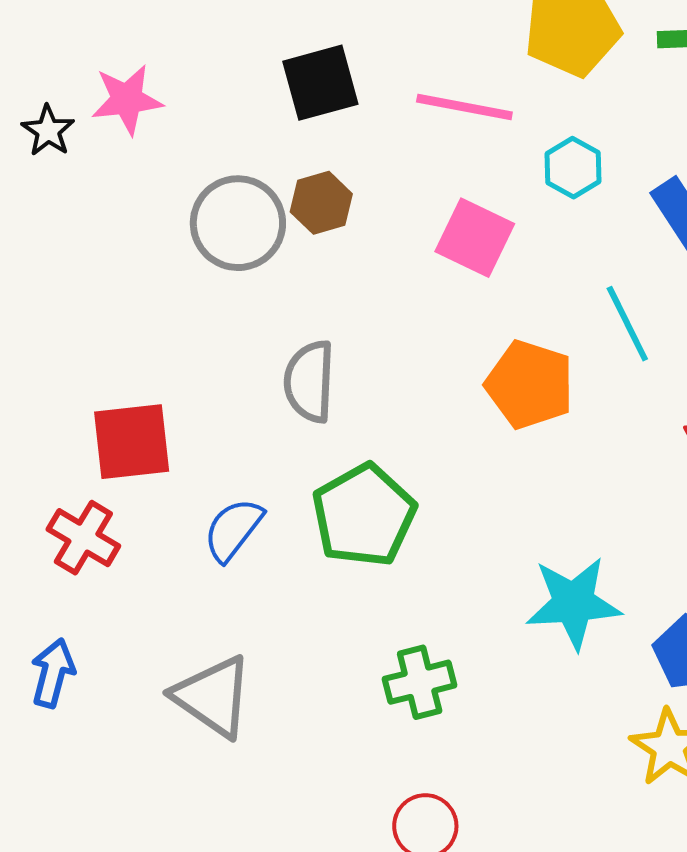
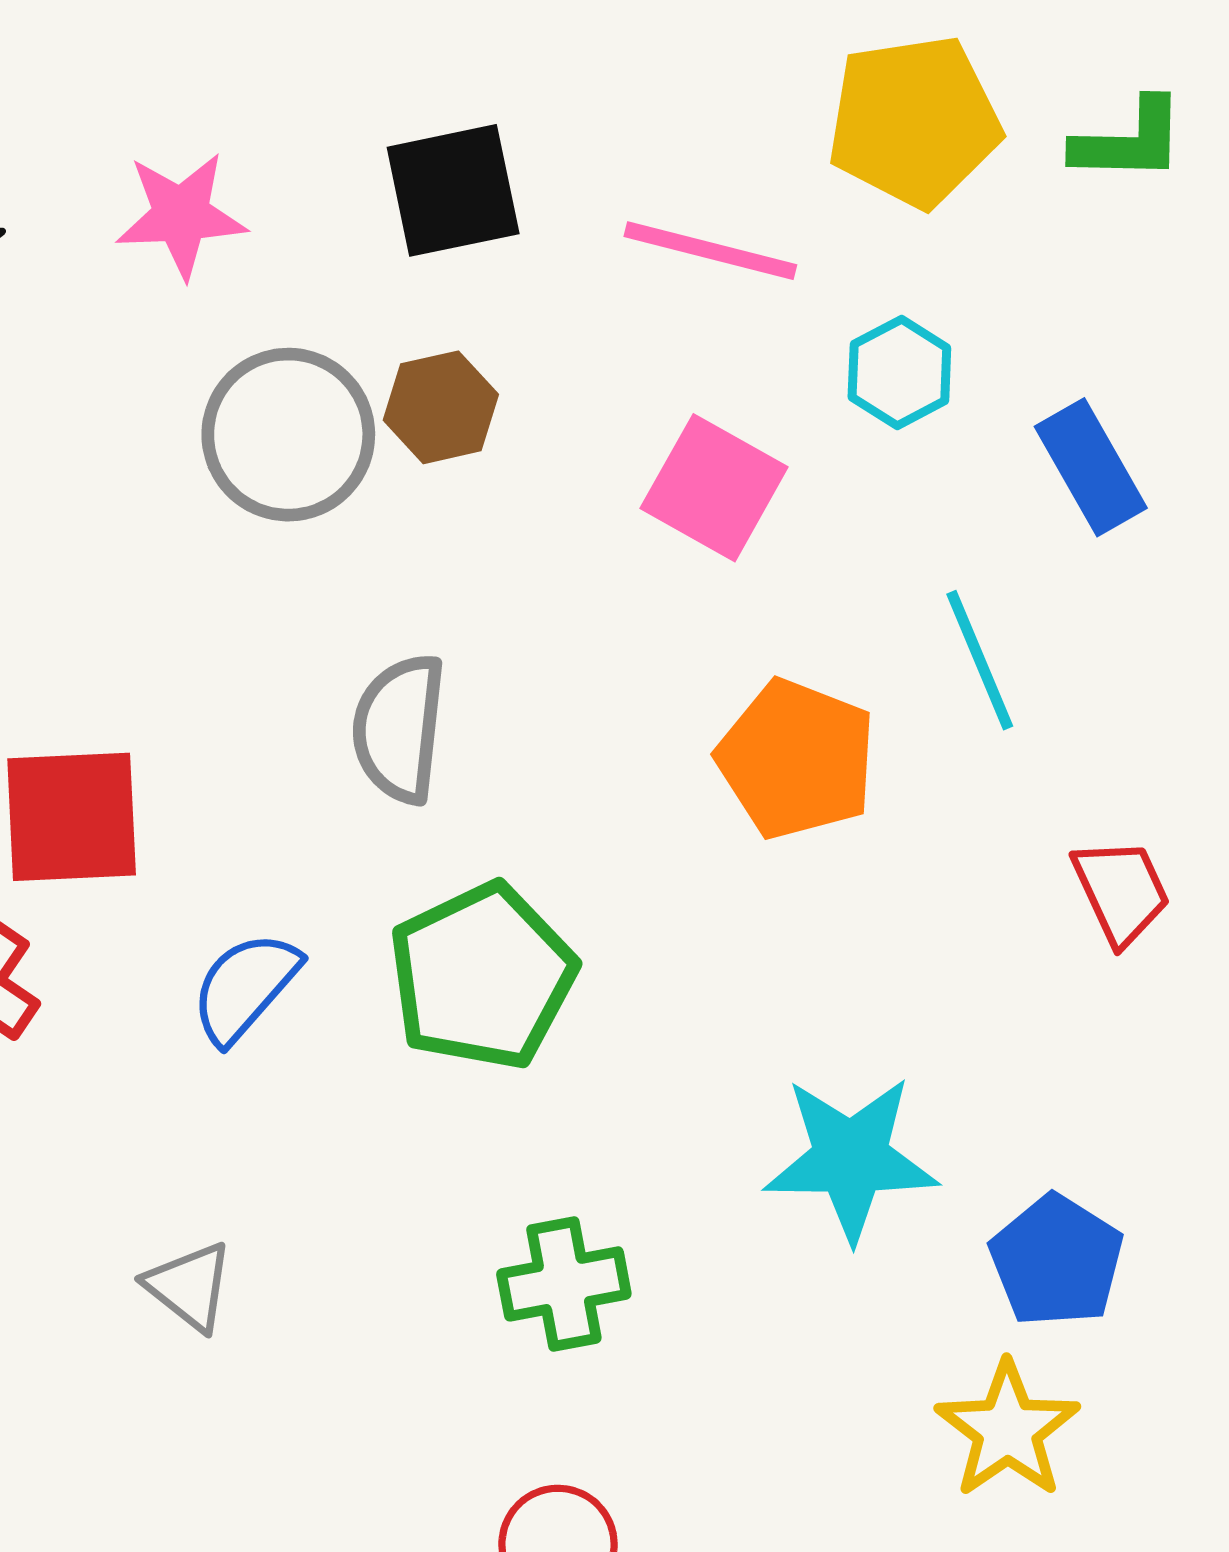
pink star: (127, 99) -> (181, 215), moved
gray triangle: (213, 697) -> (189, 1286), size x0.6

